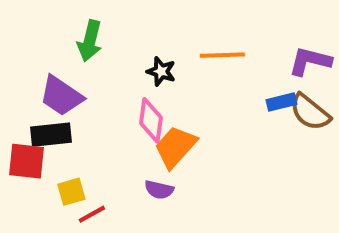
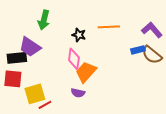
purple L-shape: (310, 61) -> (152, 30), turned 35
black rectangle: (51, 135) -> (17, 58), moved
yellow square: (71, 192) -> (35, 94), size x1.5

